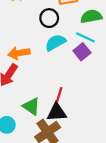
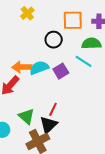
cyan semicircle: (55, 43) -> (39, 68), moved
purple square: (82, 52) -> (61, 71), moved
black triangle: (57, 112) -> (48, 125), turned -48

